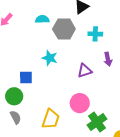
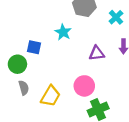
cyan cross: (95, 34) -> (116, 17), turned 32
gray semicircle: (16, 117) -> (24, 88), moved

